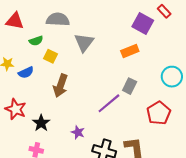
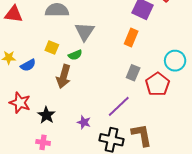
green semicircle: (36, 41) -> (75, 55), moved
orange rectangle: (130, 51) -> (131, 37), turned -42
purple line: (109, 103) -> (119, 106), moved
red pentagon: (159, 113) -> (157, 84), moved

